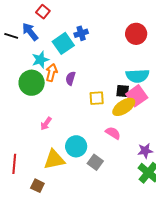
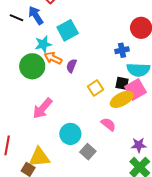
blue cross: (81, 33) -> (122, 50), moved
orange arrow: (51, 73) -> (53, 58), turned -84
yellow square: (97, 98) -> (96, 88), turned -35
pink arrow: (46, 124) -> (43, 108), size x1.6
yellow triangle: (54, 160) -> (39, 157), moved

